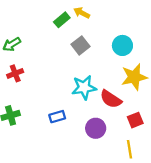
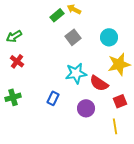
red cross: (15, 73) -> (17, 61), turned -32
blue rectangle: (57, 117) -> (53, 98), turned -48

